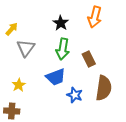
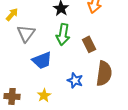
blue trapezoid: (56, 77) -> (42, 60), moved
yellow star: (19, 85) -> (44, 95), moved

